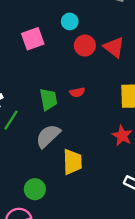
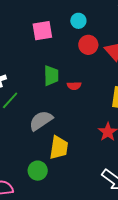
green trapezoid: (48, 99) -> (51, 76), moved
green circle: (35, 189) -> (38, 171), moved

